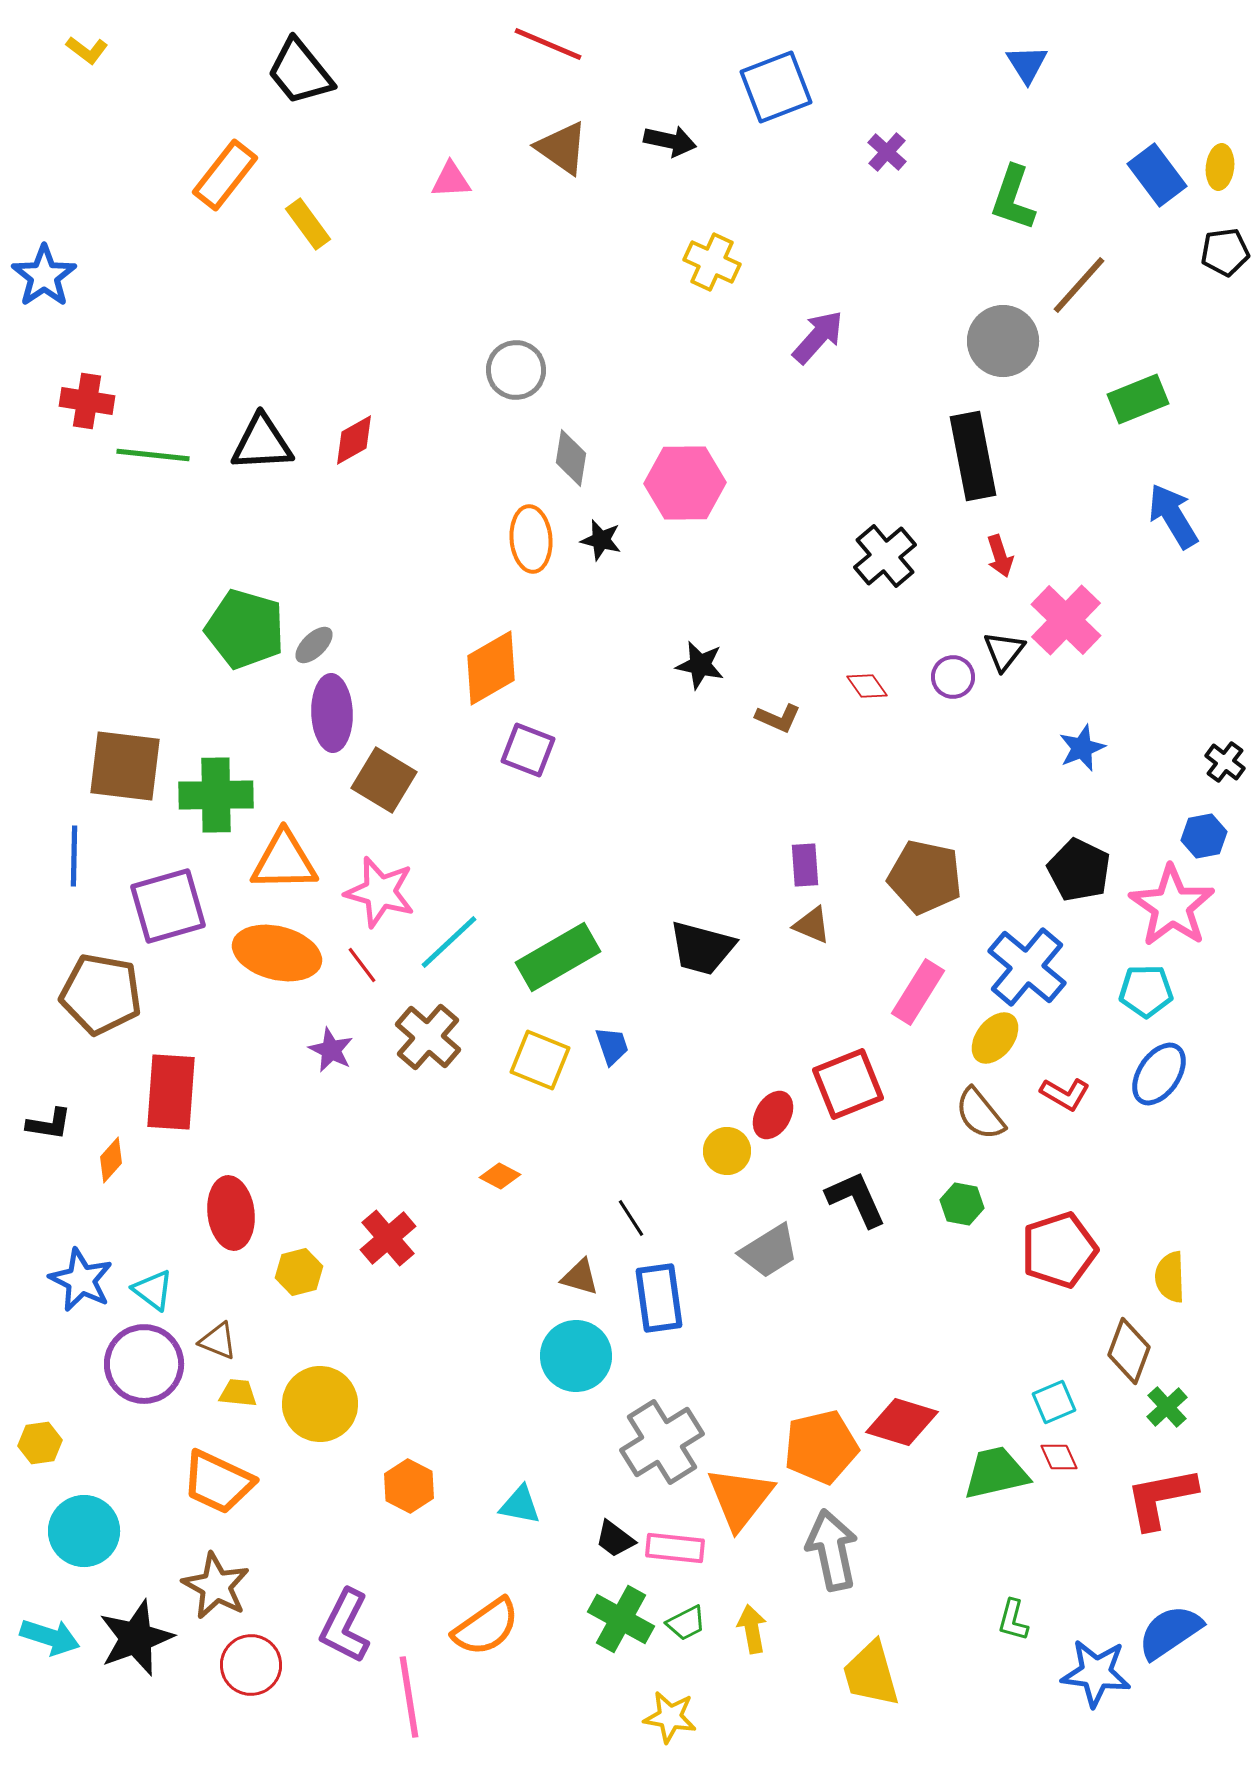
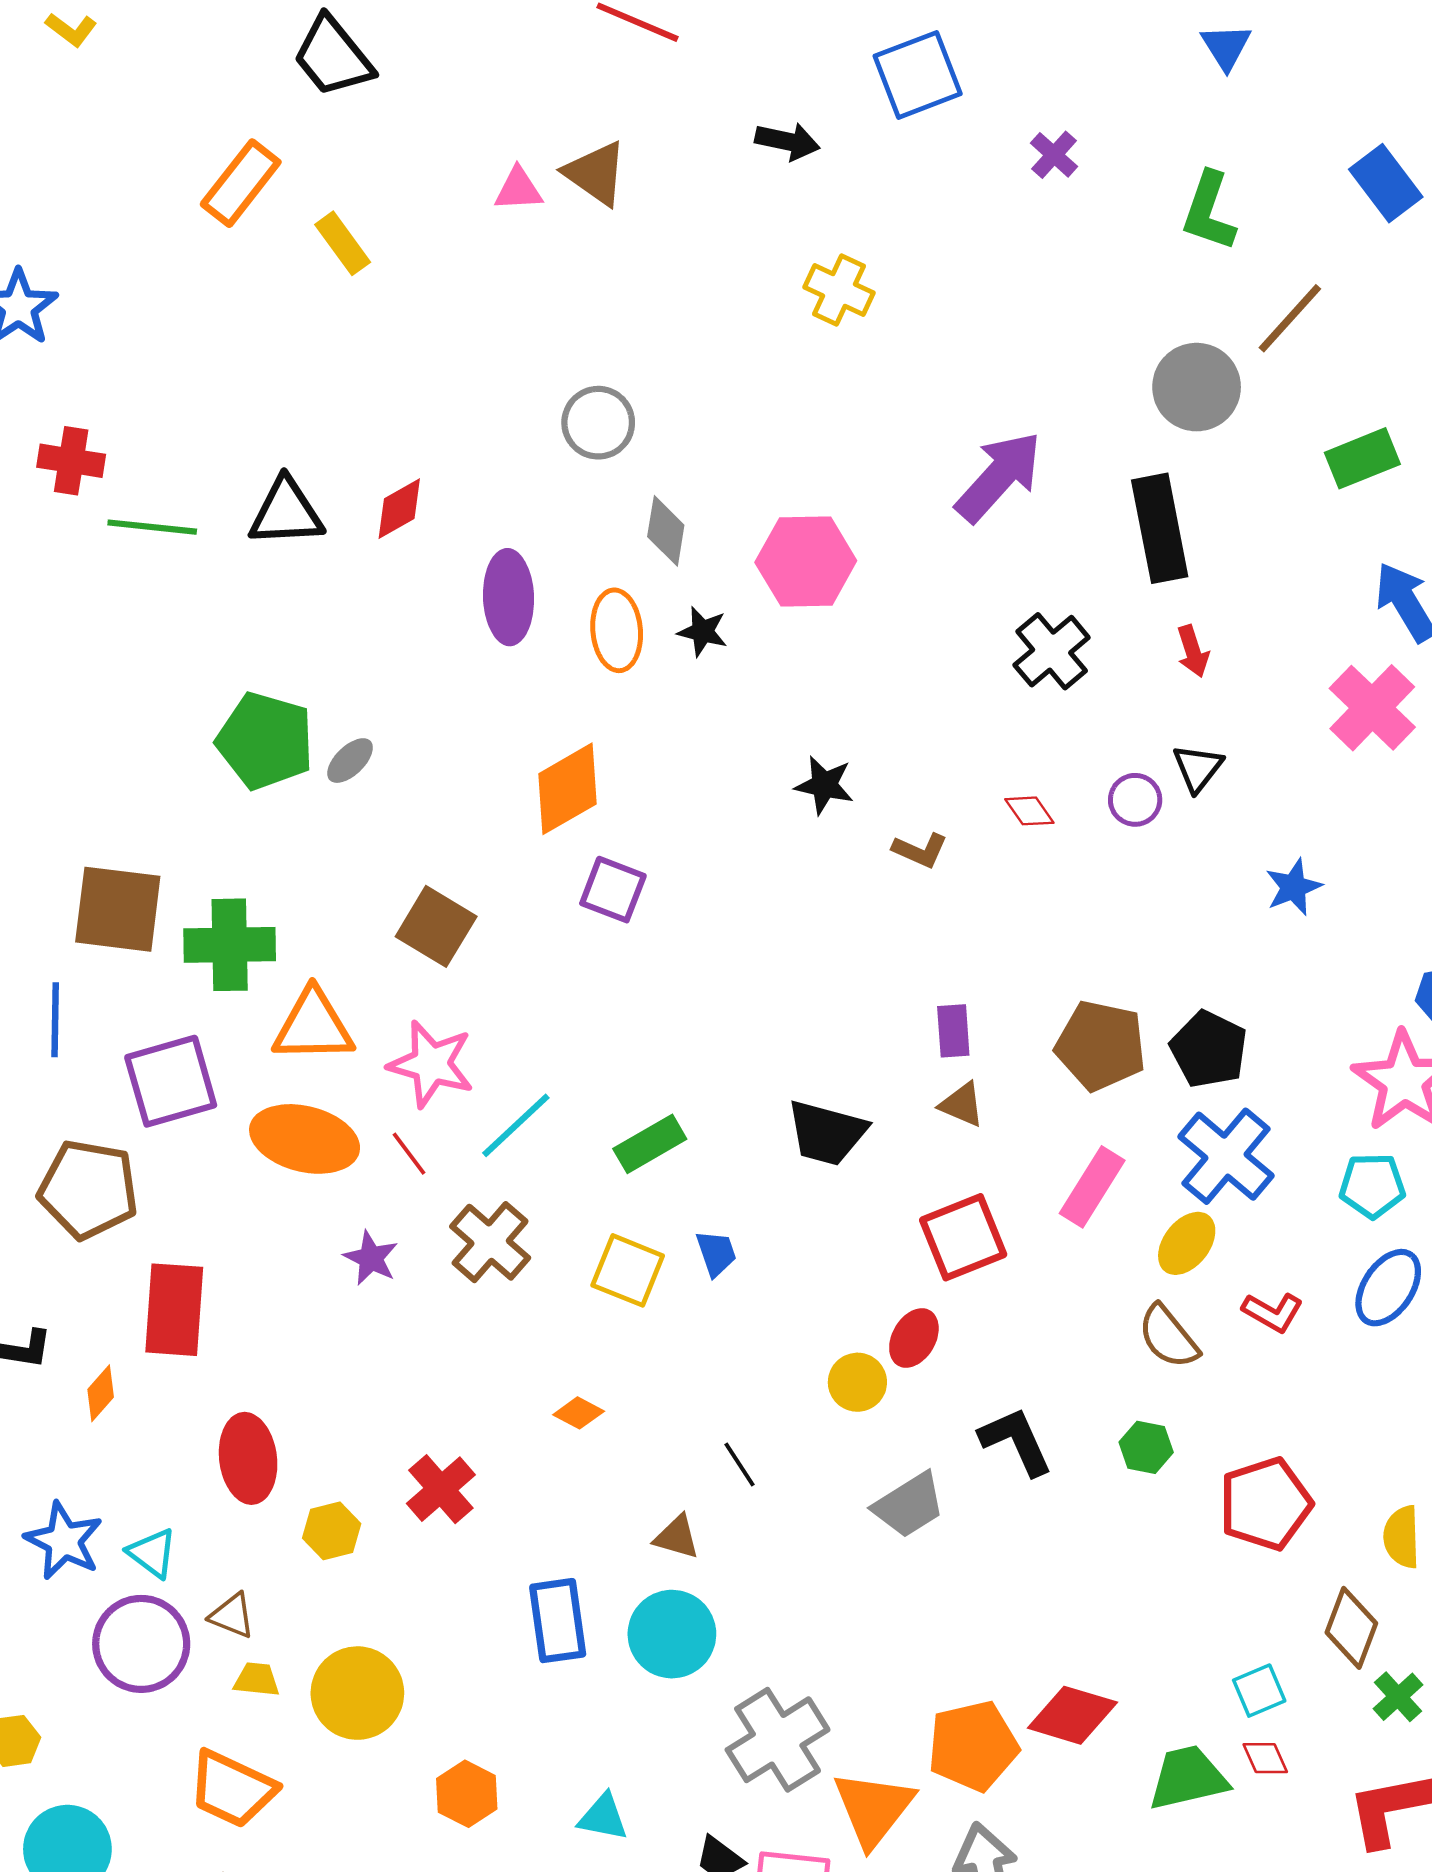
brown triangle: (562, 148) -> (596, 173), moved
purple arrow: (818, 337) -> (999, 477), moved, size x1.4
pink cross: (1066, 620) -> (1372, 708), moved
purple ellipse: (332, 713) -> (509, 597), moved
black pentagon: (1079, 870) -> (1209, 1049), moved
green rectangle: (558, 957) -> (650, 1144), size x0.7
red square: (848, 1084) -> (963, 1237), moved
blue rectangle: (659, 1298) -> (558, 1621), moved

